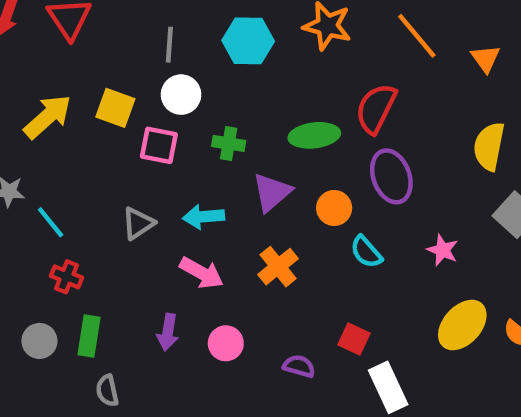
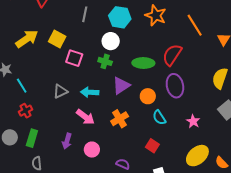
white circle: (181, 95) -> (111, 41), moved
red cross: (66, 277) -> (26, 111), turned 32
red square: (354, 339) -> (152, 146), moved

